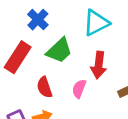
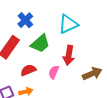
red semicircle: (44, 87) -> (28, 70), turned 84

